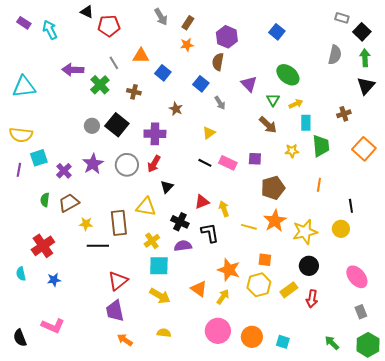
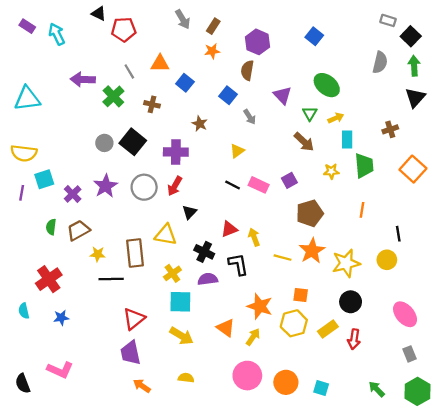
purple square: (255, 159) -> (289, 180), turned -32

